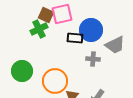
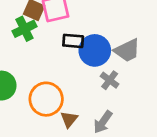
blue circle: (91, 30) -> (95, 50), moved
gray cross: (93, 59) -> (110, 80), moved, turned 32

